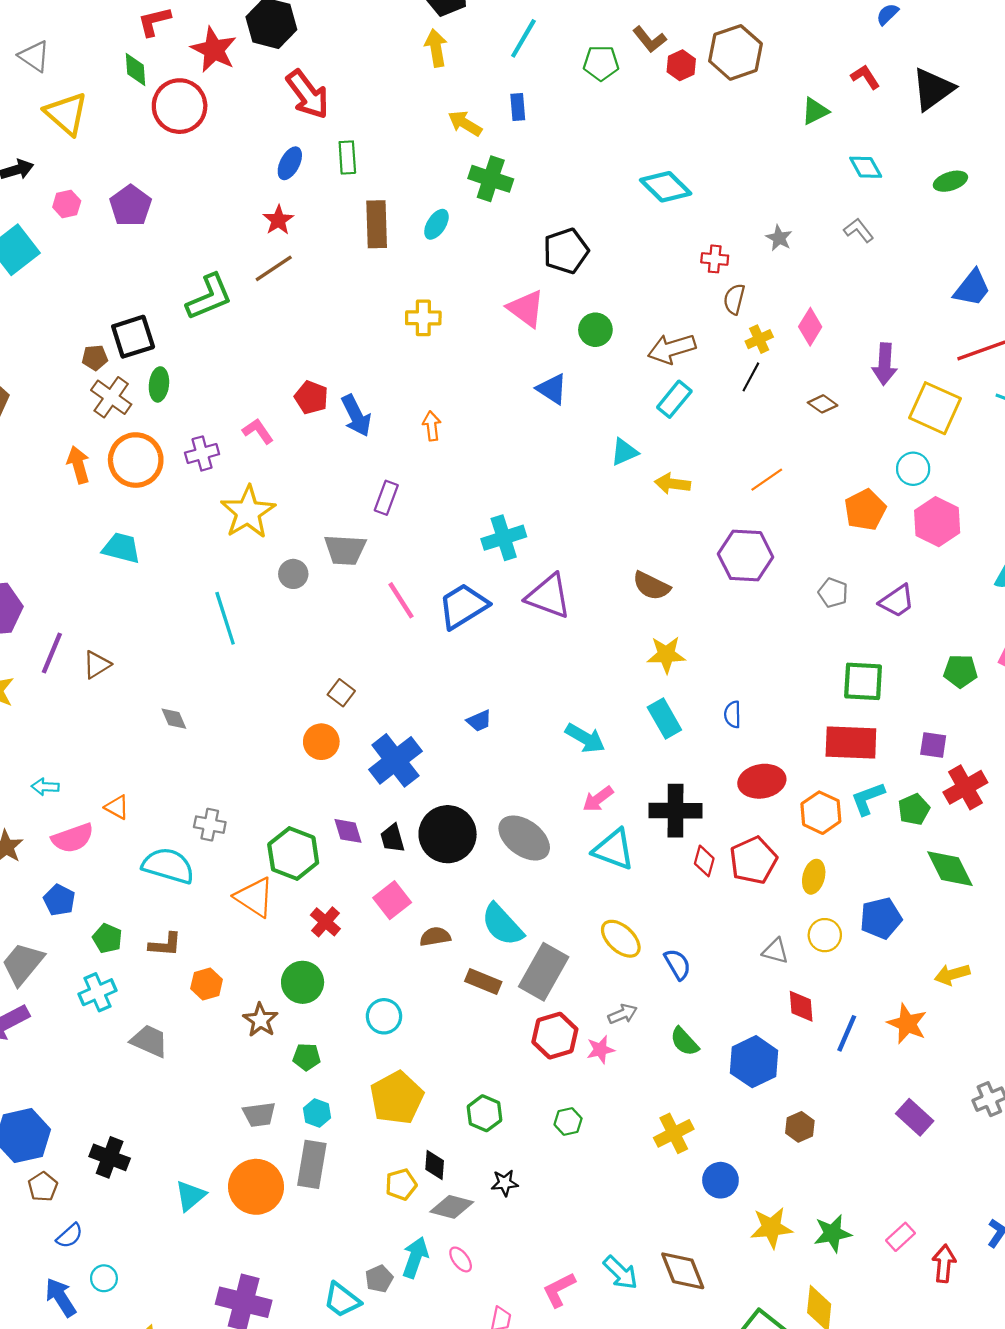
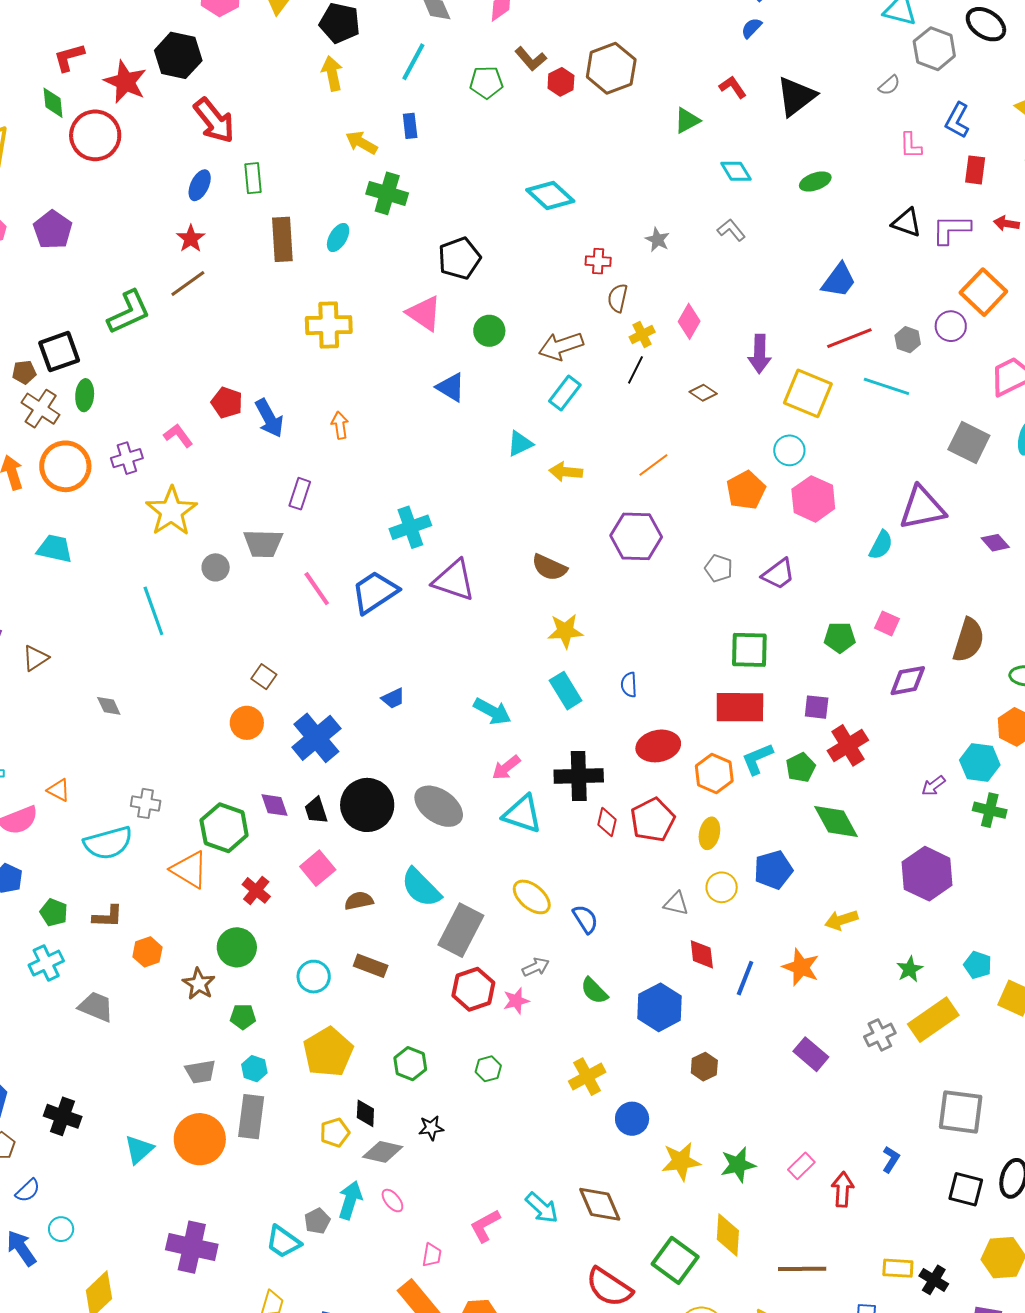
yellow cross: (423, 318) -> (329, 325), size x1.4
cyan semicircle: (168, 866) -> (108, 843), turned 150
brown rectangle: (483, 981) -> (371, 966), moved

